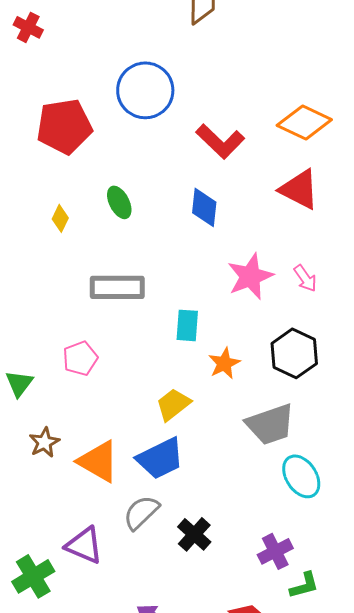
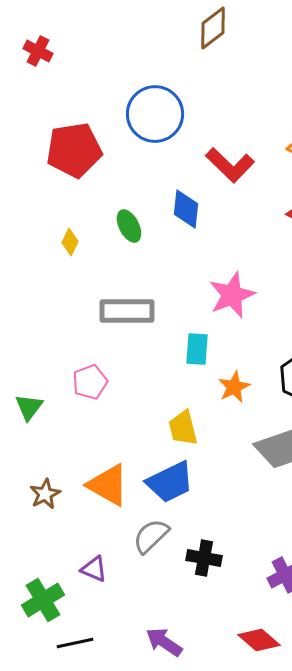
blue diamond: (204, 207) -> (186, 209), moved
pink star: (250, 276) -> (232, 295), moved
yellow trapezoid: (173, 404) -> (183, 428), turned -66
brown star: (44, 442) -> (45, 494), moved
black cross: (194, 534) -> (204, 558), turned -32
purple triangle: (84, 545) -> (94, 569), size x0.7

